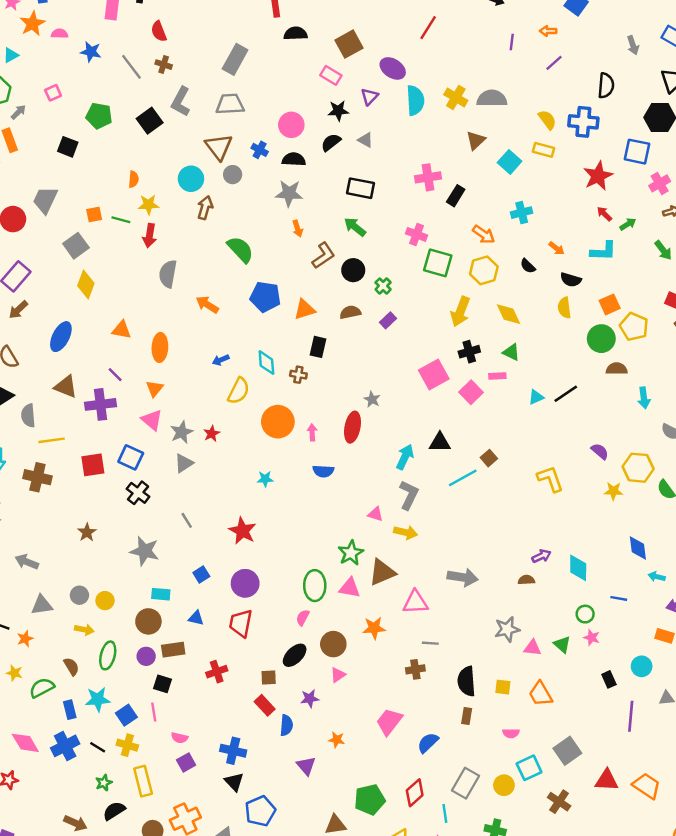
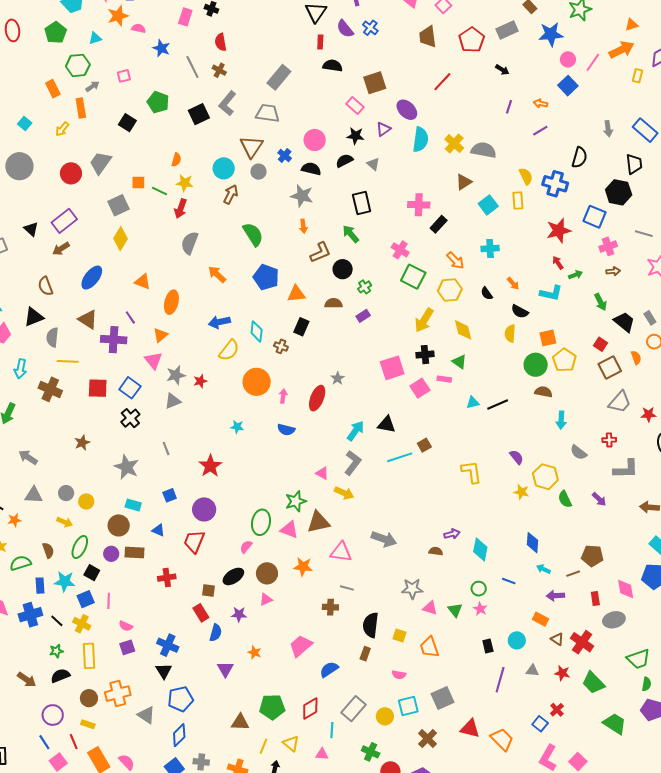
yellow rectangle: (543, 150) -> (518, 200), turned 60
black rectangle: (361, 188) -> (362, 203), turned 55
blue arrow: (221, 360) -> (219, 322), size x1.5
black square: (162, 684) -> (92, 573), moved

